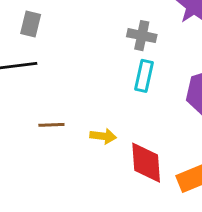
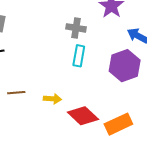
red diamond: (146, 163) -> (83, 116), turned -40

